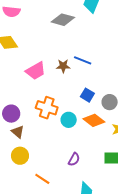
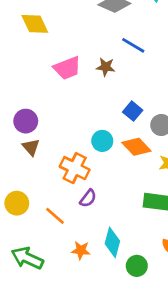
blue line: (83, 60) -> (133, 45), moved
orange cross: (47, 108) -> (75, 168), moved
yellow circle: (20, 156) -> (17, 203), moved
purple semicircle: (74, 159) -> (88, 198), moved

